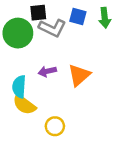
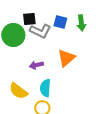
orange triangle: (79, 75) -> (66, 58), moved
cyan semicircle: (19, 87) -> (45, 88), moved

